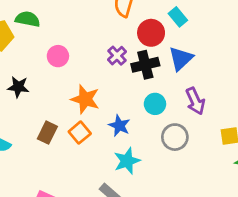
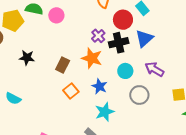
pink circle: (58, 56) -> (56, 15), moved
orange star: (85, 99) -> (92, 58), moved
purple arrow: (195, 101) -> (154, 69), turned 144
brown rectangle: (47, 133) -> (63, 65), moved

